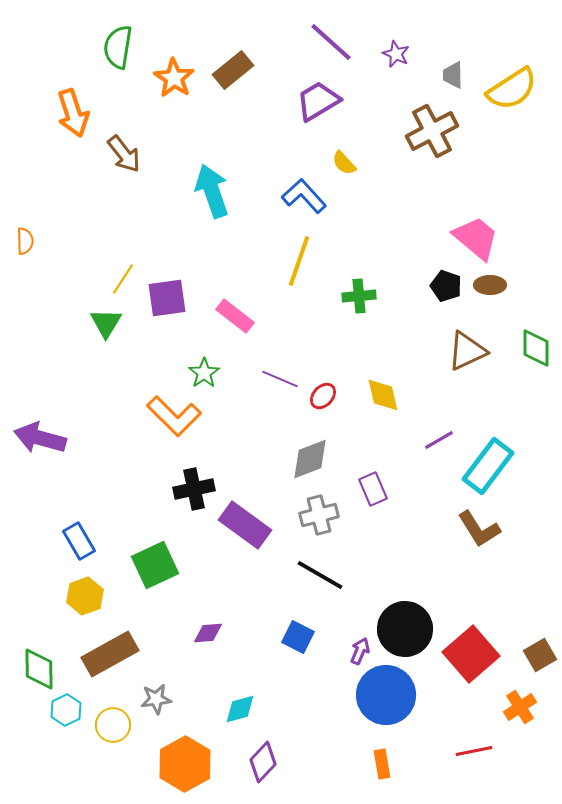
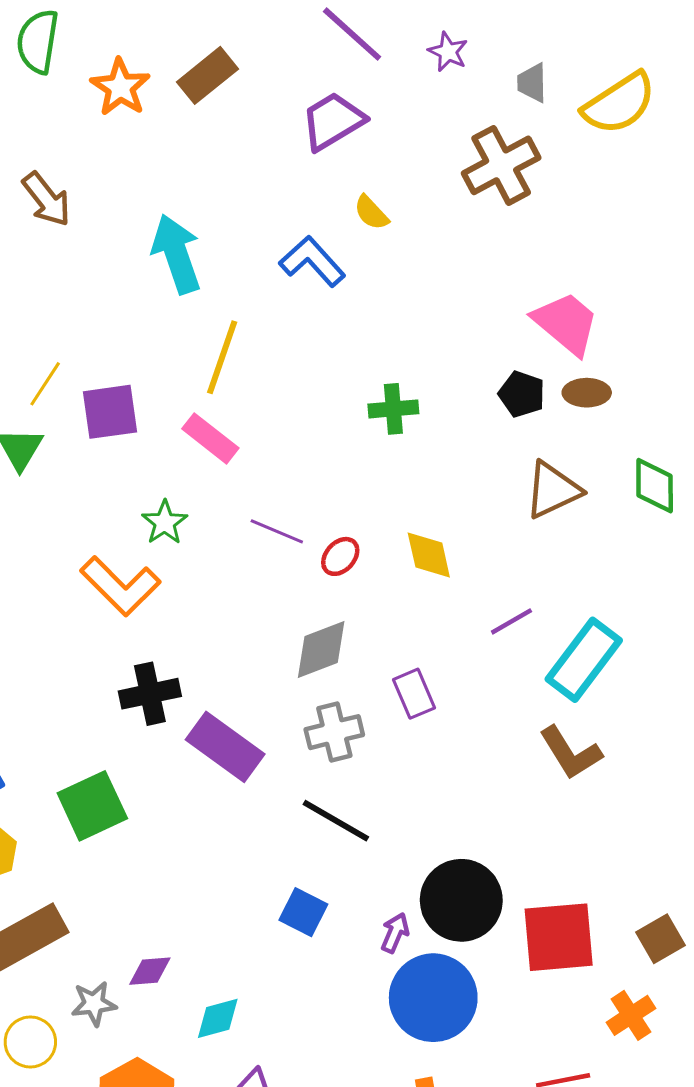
yellow line: (299, 261) -> (222, 357), moved
purple diamond: (208, 633) -> (150, 971), moved
red square: (471, 654) -> (559, 937), turned 36

